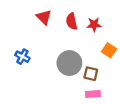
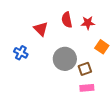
red triangle: (44, 17) -> (41, 29), moved
brown square: (91, 74) -> (85, 69), turned -32

